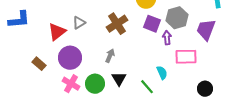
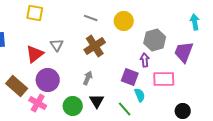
gray triangle: (79, 23) -> (57, 45), turned -32
purple square: (152, 24) -> (130, 77), moved
brown rectangle: (39, 64) -> (17, 86), size x1.5
pink cross: (71, 84) -> (38, 103), moved

